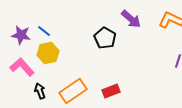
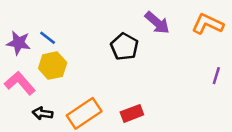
black arrow: (40, 91) -> (42, 113), turned -63

